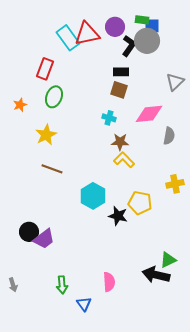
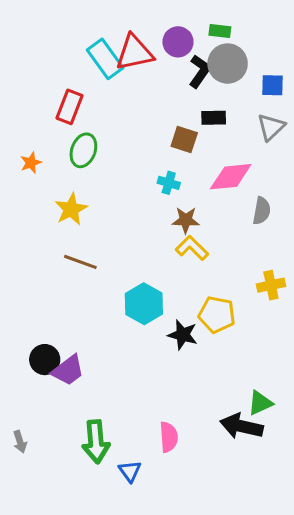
blue square: (152, 26) -> (273, 85), moved
black rectangle: (121, 72) -> (214, 118), moved
green arrow: (62, 285) -> (96, 442), size x1.5

